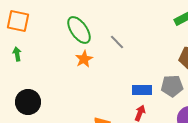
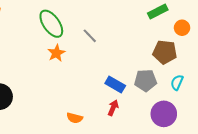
blue rectangle: (142, 90) -> (115, 84), turned 30

